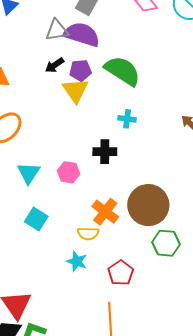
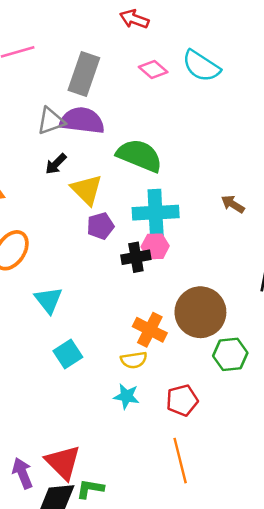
purple pentagon: (80, 70) -> (100, 226), moved
cyan cross: (127, 119) -> (156, 213), size x2.0
pink hexagon: (69, 172) -> (155, 246), moved
cyan square: (36, 219) -> (68, 354), turned 35
red pentagon: (121, 273) -> (182, 400), turned 30

